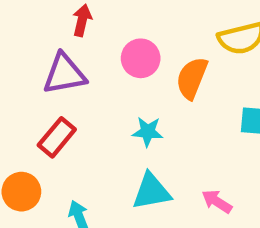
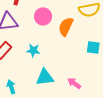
cyan star: (148, 132) -> (33, 50), moved

